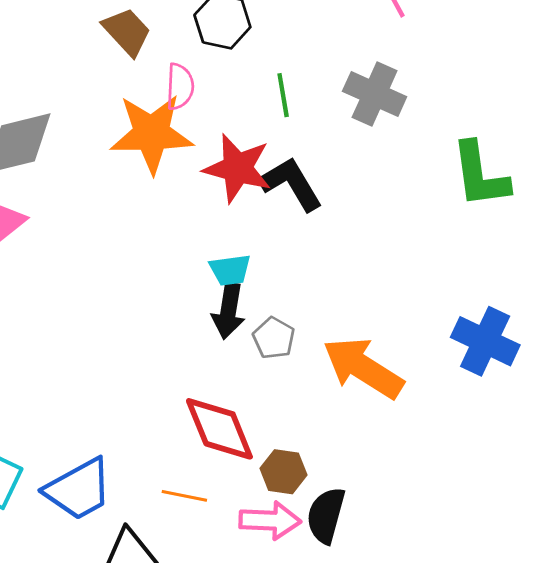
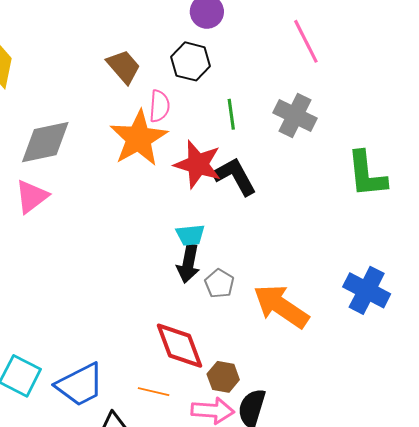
orange star: (152, 134) -> (139, 138), turned -30

